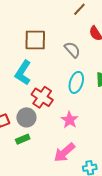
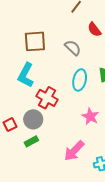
pink star: (70, 120) -> (90, 116), moved

